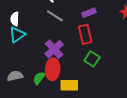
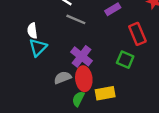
red rectangle: (85, 34) -> (137, 34), moved
gray semicircle: (15, 76) -> (63, 78), moved
green semicircle: (39, 78) -> (78, 99), moved

